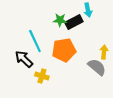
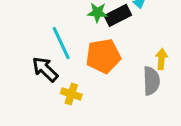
gray semicircle: (97, 67) -> (151, 81), turned 48

